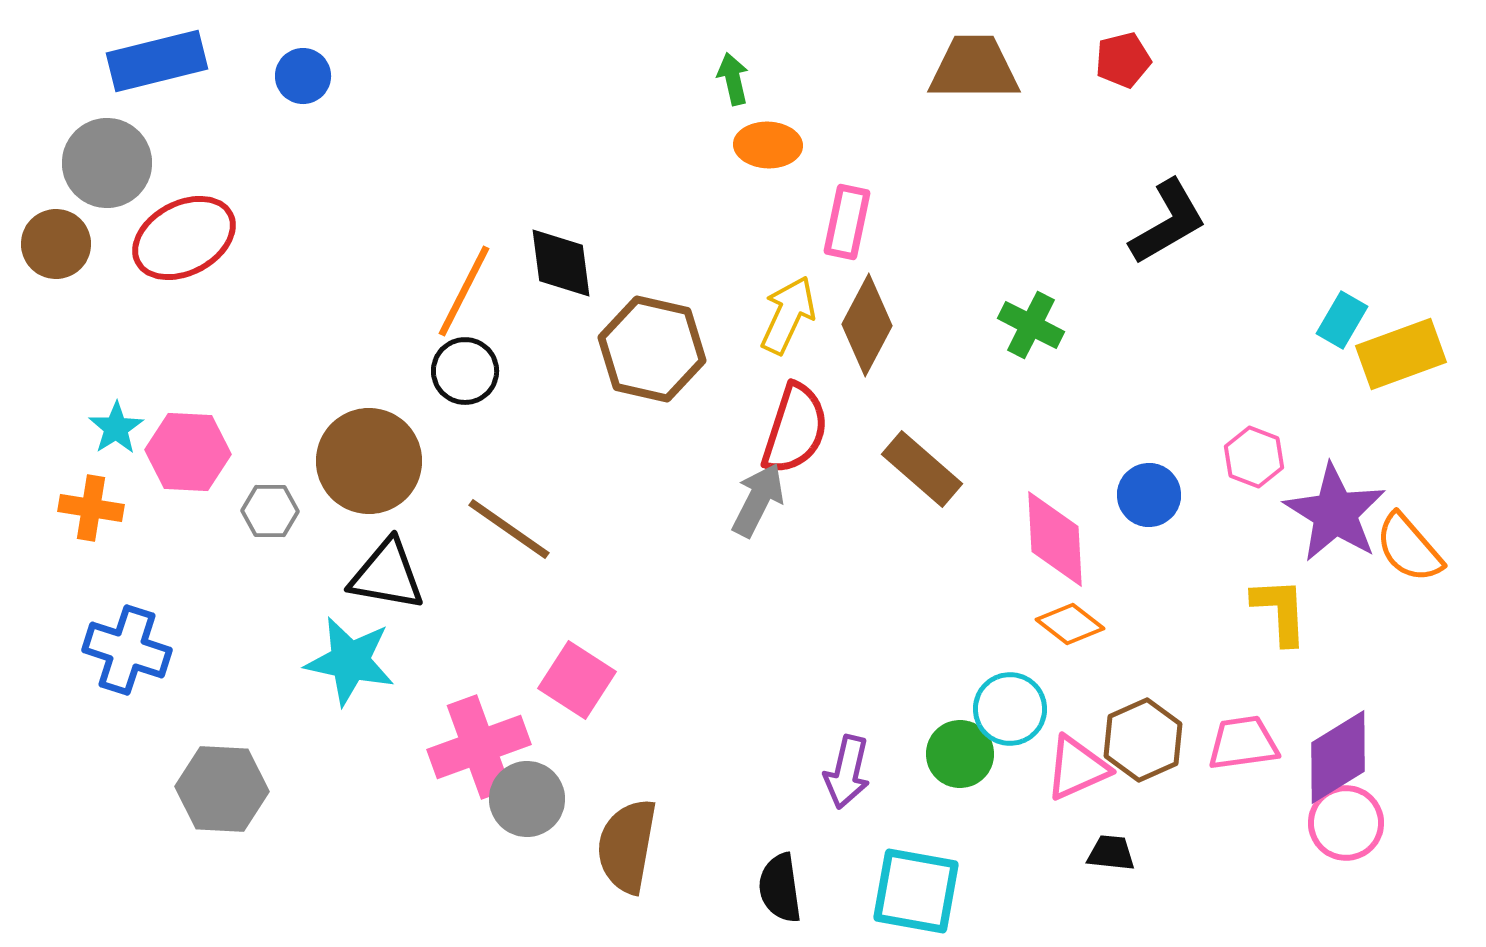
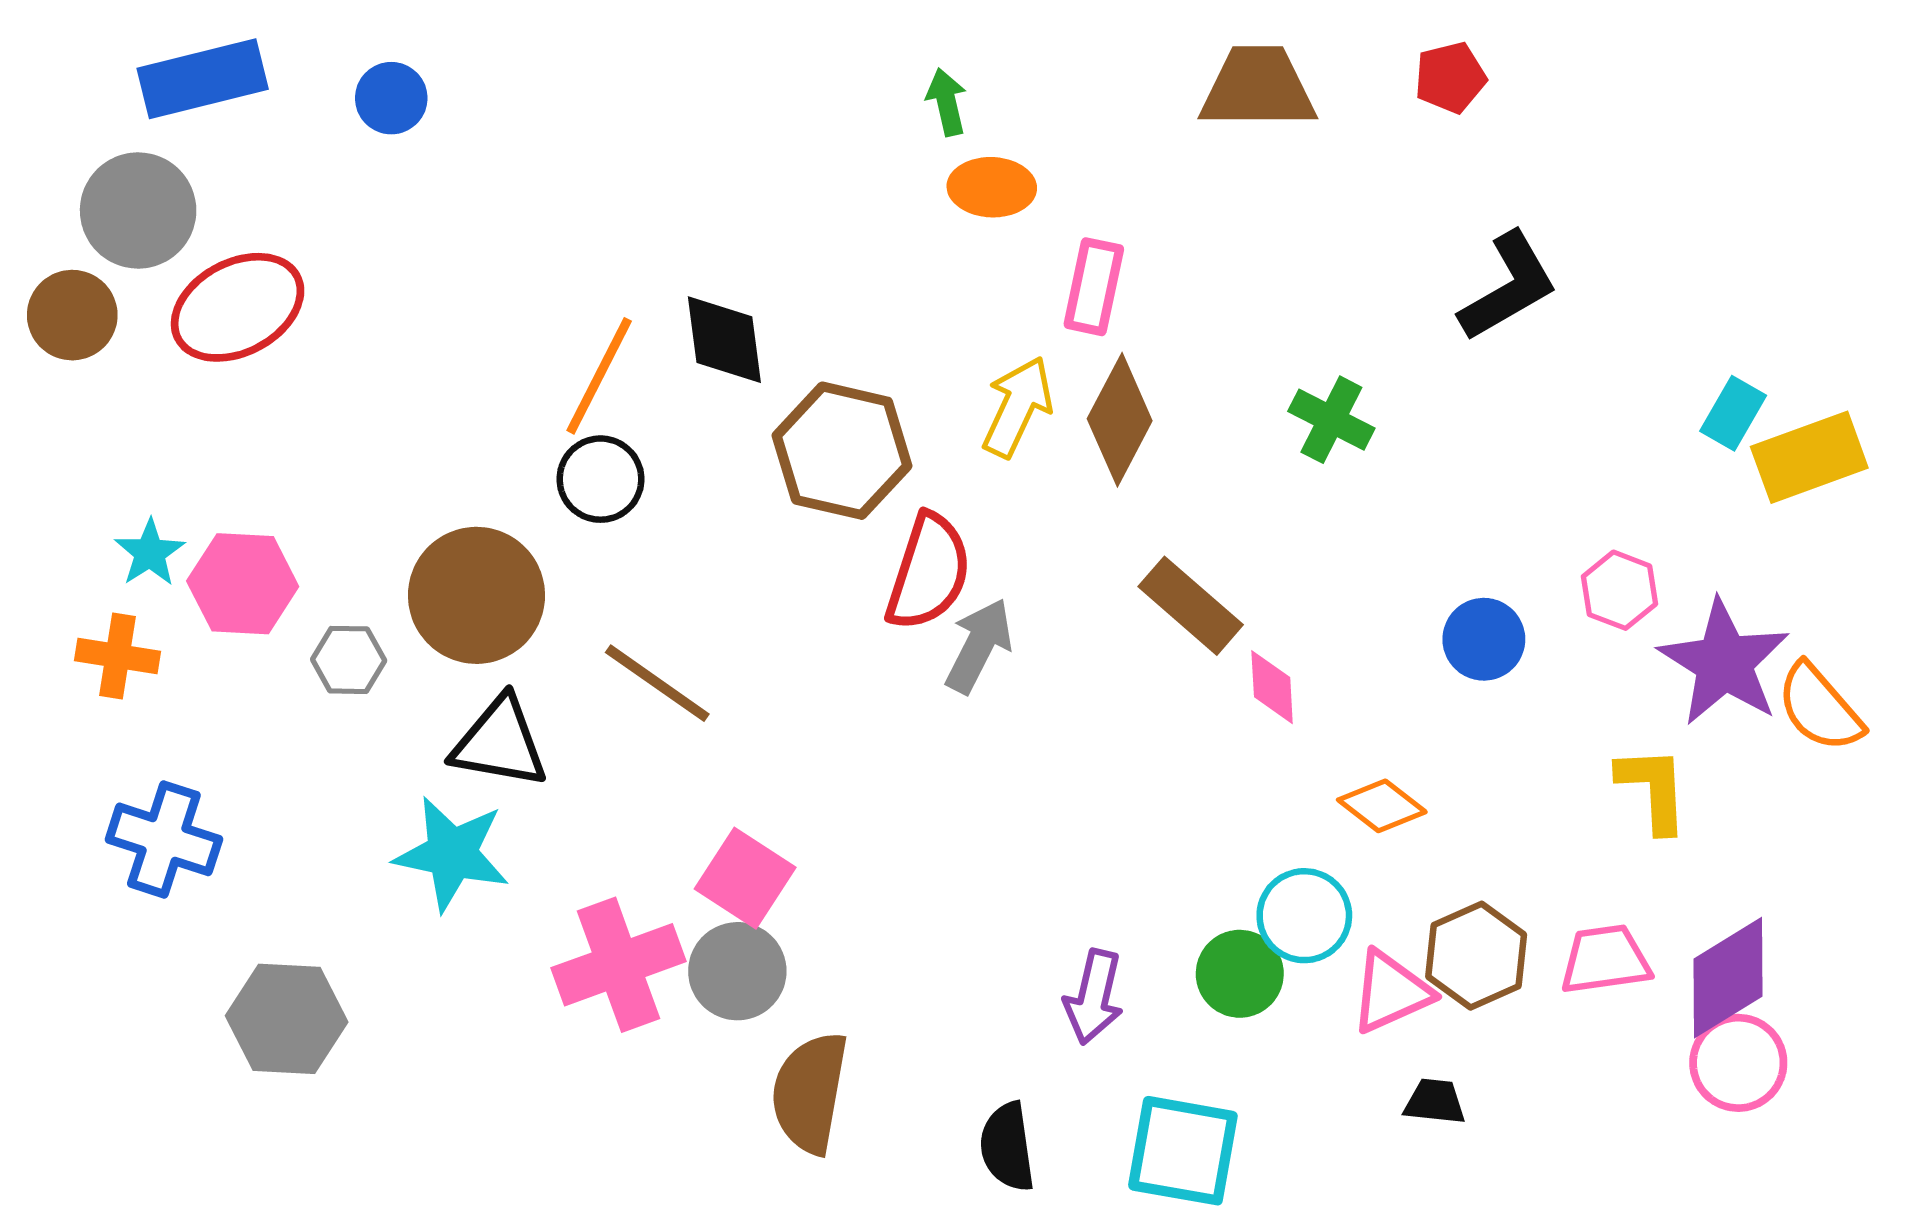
red semicircle: (795, 429) -> (929, 572), moved
pink diamond: (1055, 539) -> (1272, 687), moved, size x0.6
gray circle: (527, 799) -> (737, 971), moved

